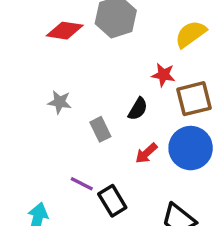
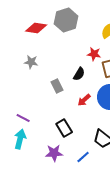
gray star: (60, 102) -> (31, 62), moved
purple line: (82, 184) -> (23, 118), moved

